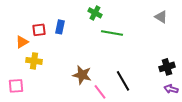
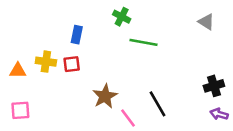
red square: (39, 30) -> (72, 64), moved
orange triangle: (22, 42) -> (18, 71), moved, turned 32
yellow cross: (34, 61) -> (46, 62), moved
brown star: (82, 75) -> (105, 96), turned 30

